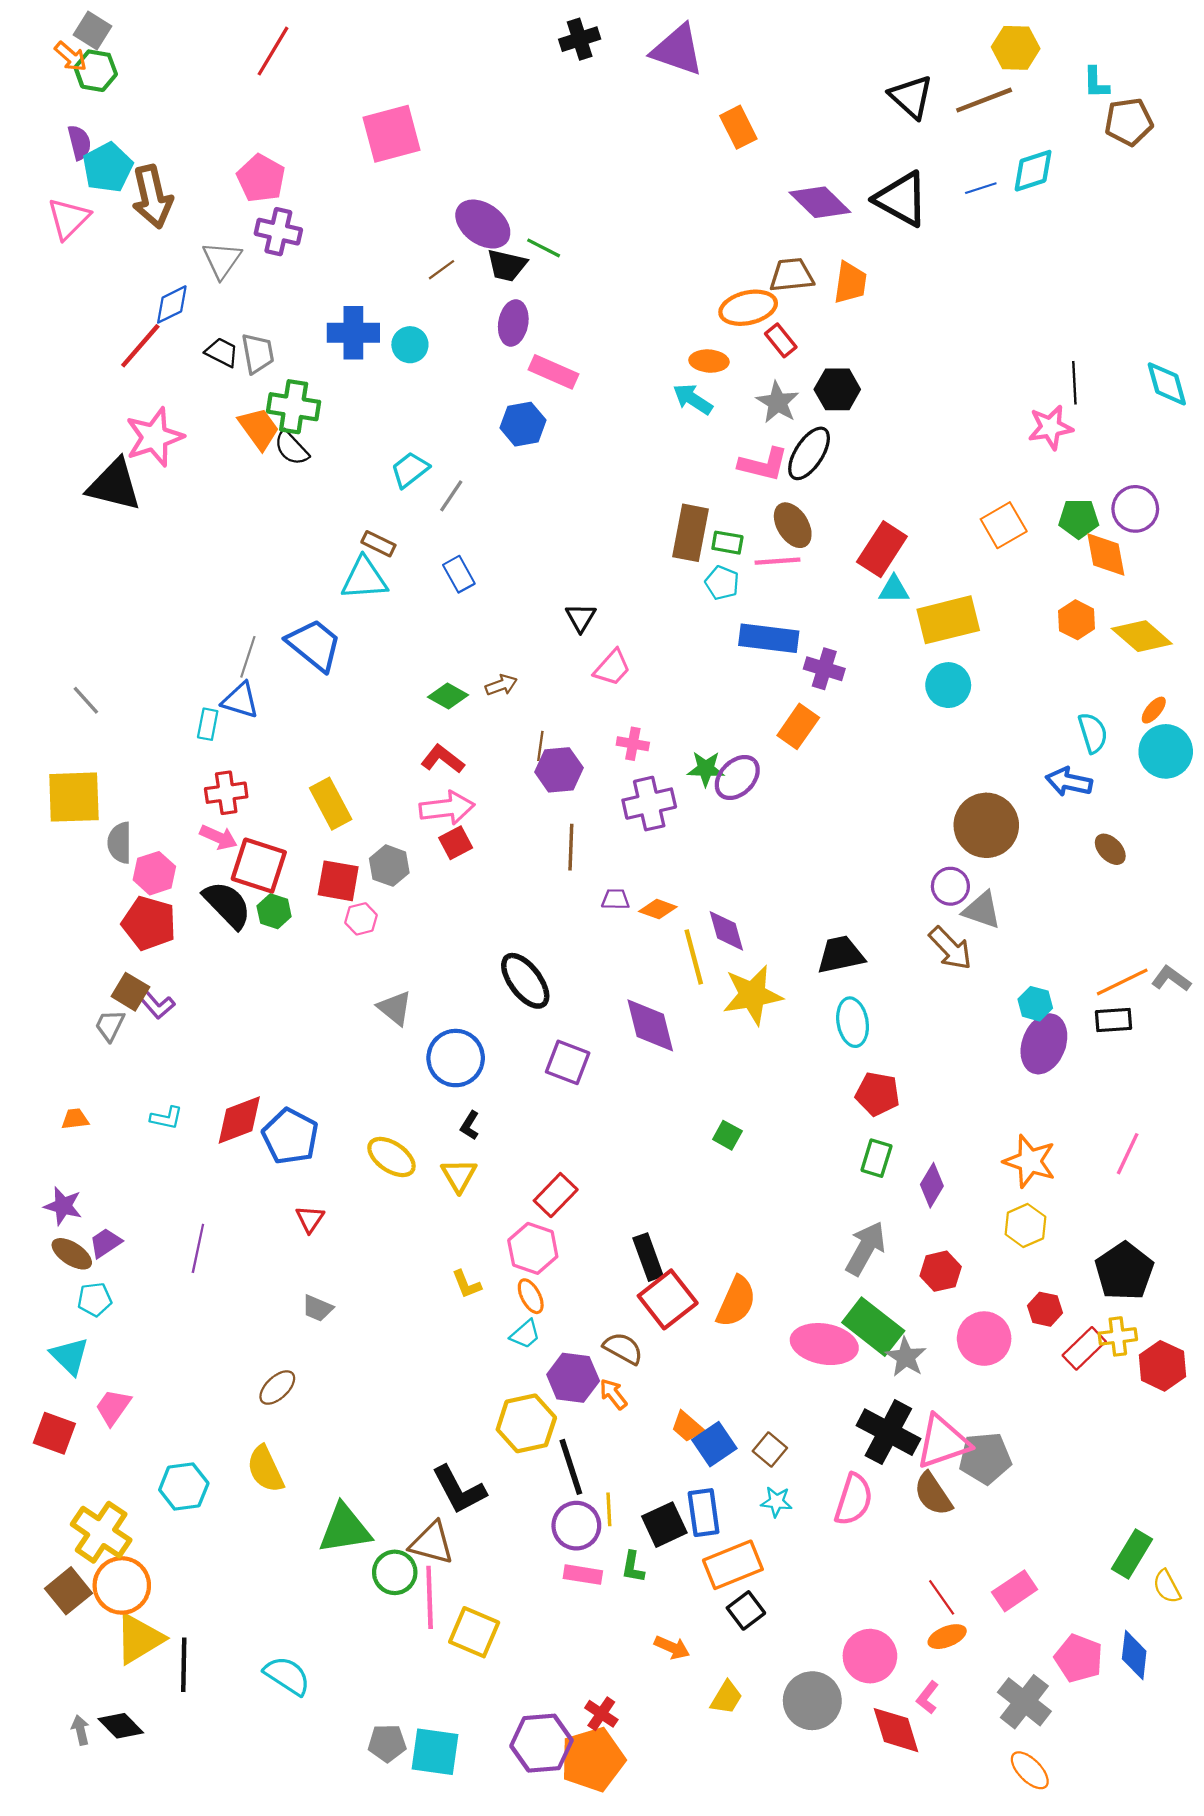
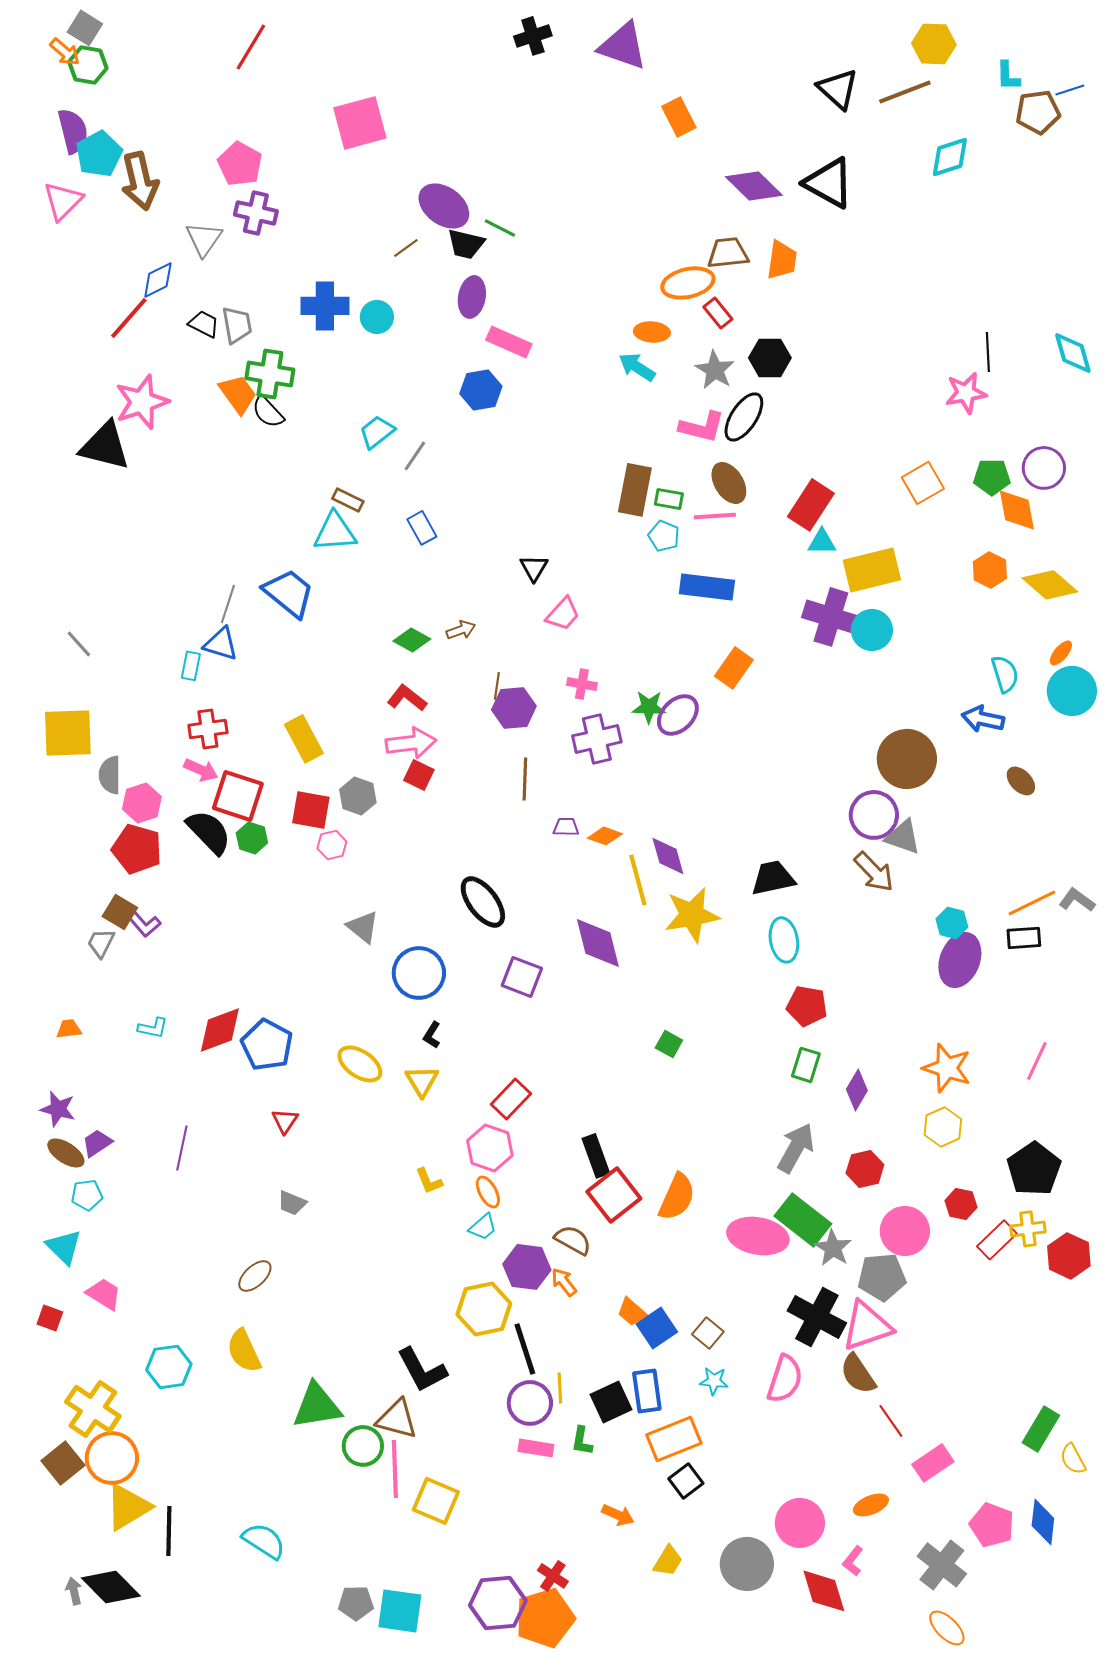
purple semicircle: (79, 142) -> (73, 131), size x1.4
blue line: (981, 188) -> (1070, 90), moved
purple cross: (824, 669) -> (831, 617), moved, size x1.5
red square: (456, 843) -> (419, 775), turned -36
purple circle: (950, 886) -> (874, 815), size x1.4
pink trapezoid: (113, 1407) -> (104, 1294), turned 87
red square: (54, 1433) -> (50, 1318), size x0.7
gray pentagon: (985, 1458) -> (882, 1277), moved
red line: (942, 1597) -> (891, 1421), moved
black diamond: (121, 1726) -> (111, 1587), size x1.4

